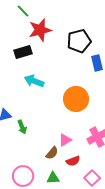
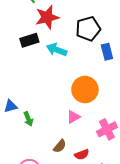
cyan arrow: (34, 81) -> (57, 50), moved
pink triangle: (65, 140) -> (73, 117), moved

